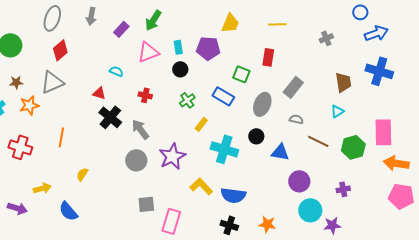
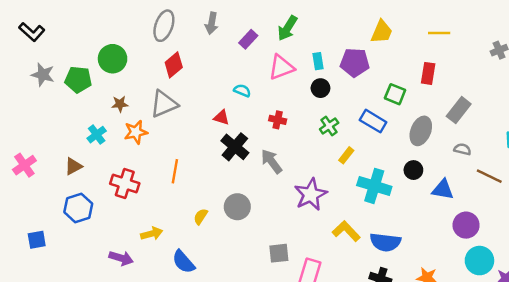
gray circle: (136, 160) -> (237, 207), moved

